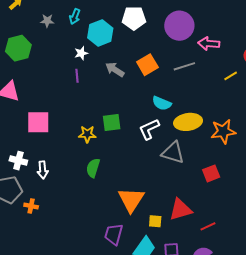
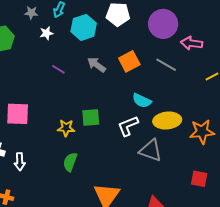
white star: (81, 53) -> (47, 33), moved
gray line: (184, 66) -> (166, 65), turned 45
purple line: (77, 76) -> (58, 69), turned -56
red square: (211, 173) -> (199, 179), moved, turned 30

